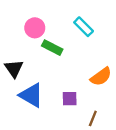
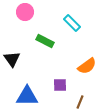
pink circle: (35, 28) -> (25, 12), moved
blue triangle: (31, 95) -> (27, 96), moved, turned -30

